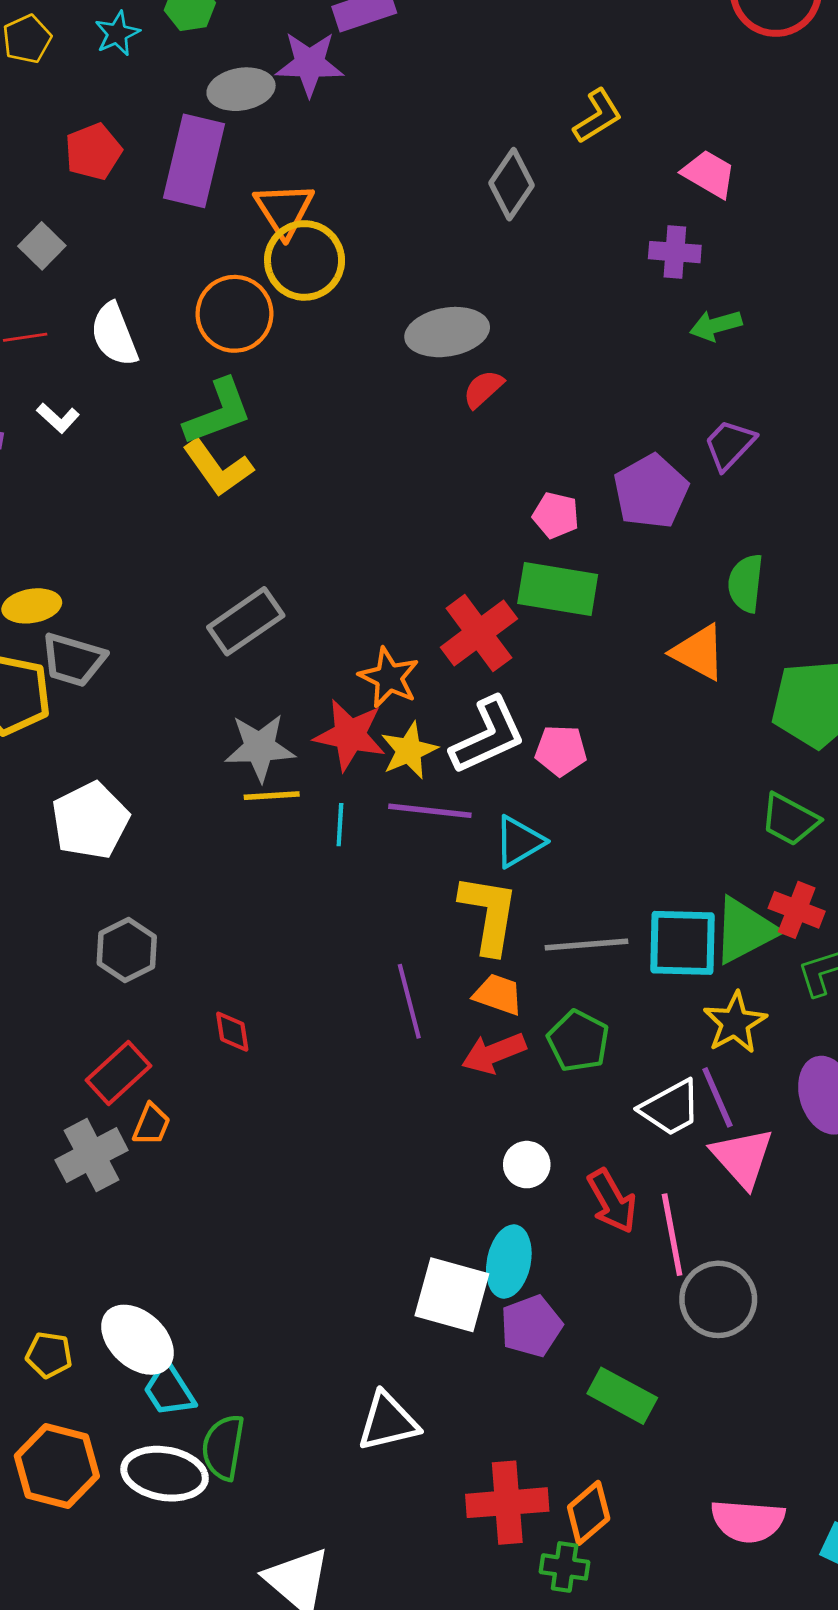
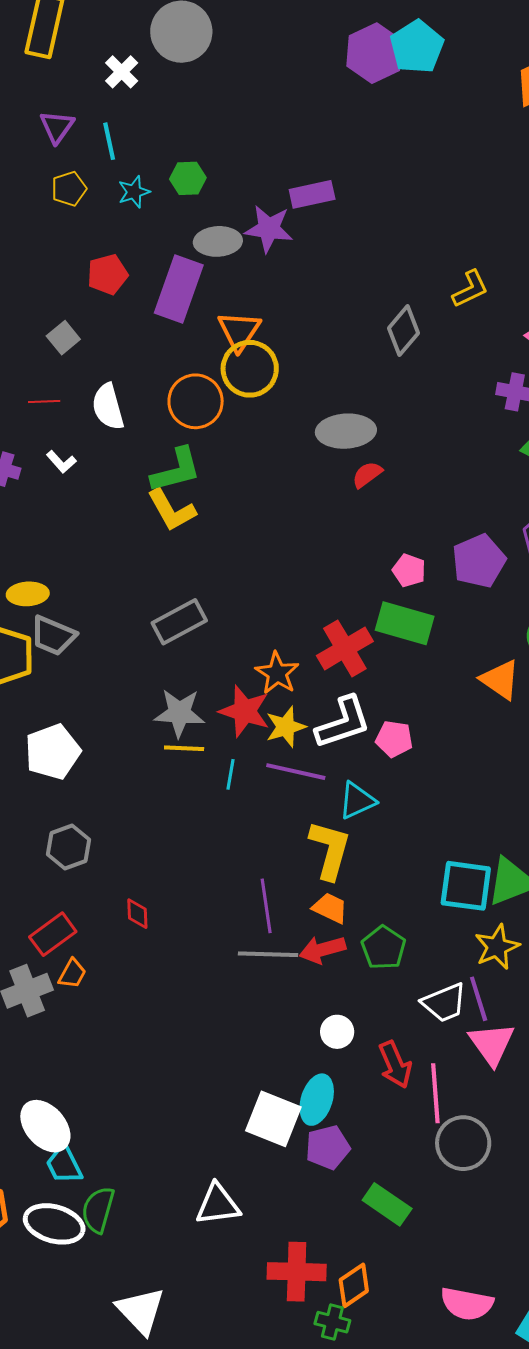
gray line: (586, 944) -> (268, 954), moved

